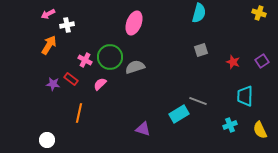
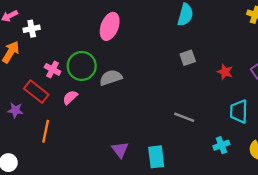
red rectangle: (71, 79) -> (36, 92), size x1.5
purple star: (53, 84) -> (15, 110), moved
cyan rectangle: (179, 114) -> (156, 157), moved, turned -66
purple triangle: (143, 129) -> (120, 150), turned 35

